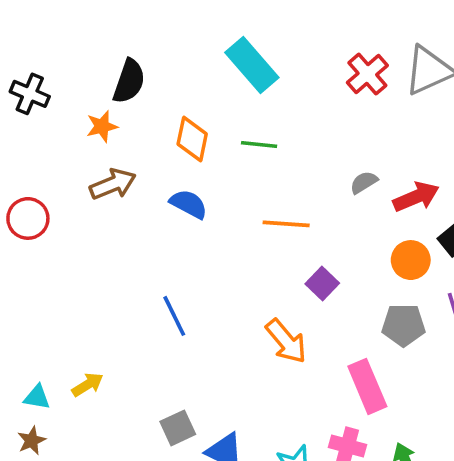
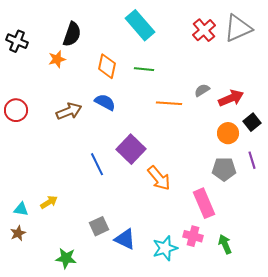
brown arrow: (113, 184) -> (69, 111), moved
orange line: (286, 224) -> (169, 103), moved
purple square: (322, 283) -> (131, 149), moved, size x1.6

